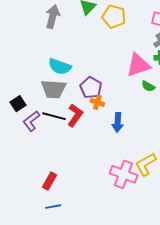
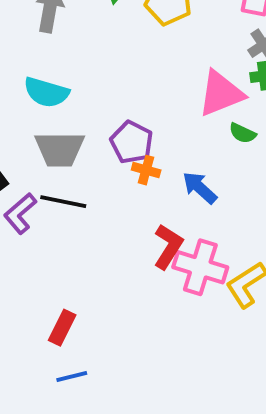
cyan semicircle: (60, 67) -> (46, 92), moved
red L-shape: (75, 115) -> (168, 247), moved
blue arrow: (118, 122) -> (200, 188), moved, turned 132
pink cross: (124, 174) -> (200, 267), moved

